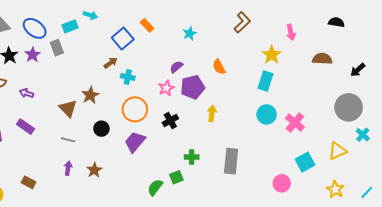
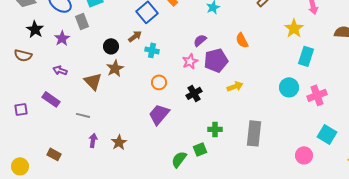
purple star: (33, 55) -> (62, 38), moved
cyan rectangle: (266, 81) -> (306, 56), moved
purple arrow: (27, 93) -> (60, 70), moved
orange circle: (135, 109) -> (159, 82), size x0.6
yellow arrow: (212, 113) -> (235, 86), turned 63
pink cross: (295, 123) -> (317, 95), turned 30
black circle: (101, 129) -> (111, 46), moved
gray line: (68, 140) -> (83, 115), moved
cyan square: (305, 162) -> (327, 134), turned -30

